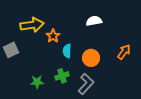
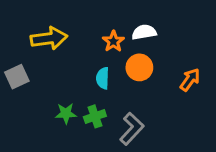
orange star: (53, 36) -> (113, 41), moved
orange circle: (91, 58) -> (139, 67), moved
green star: (37, 82) -> (66, 113), moved

